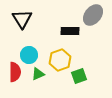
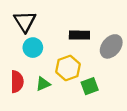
gray ellipse: (93, 15) -> (111, 46), moved
cyan circle: (29, 55) -> (33, 48), moved

